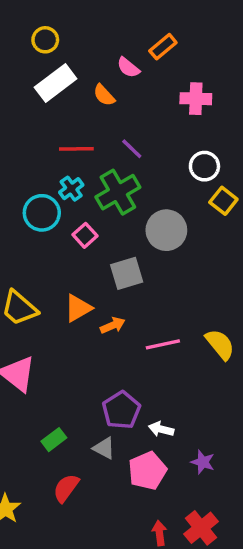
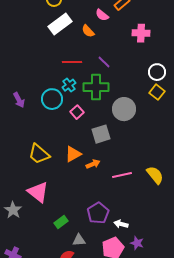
white circle: (204, 166) -> (157, 72), moved
green cross: (118, 192) -> (96, 87), turned 30
green rectangle: (54, 440) -> (61, 222), moved
gray triangle: (104, 448) -> (79, 240), moved, turned -32
purple star: (203, 462) -> (137, 243), moved

